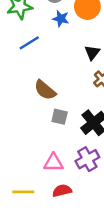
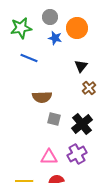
blue line: (29, 43) -> (29, 58), turned 54
brown semicircle: (45, 90) -> (42, 97), turned -42

